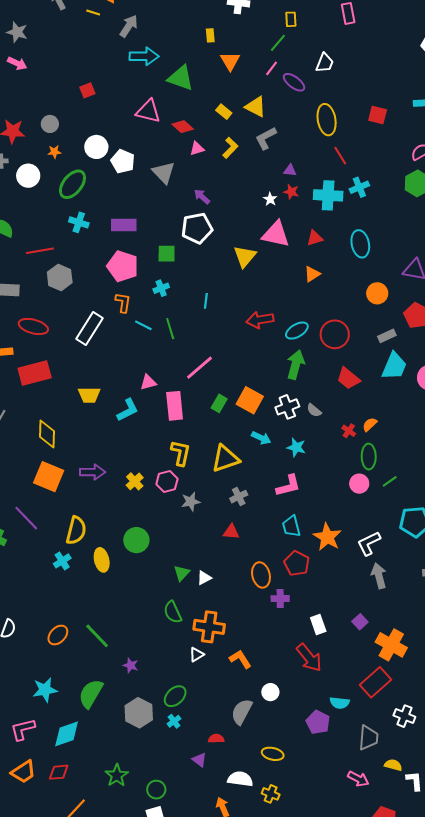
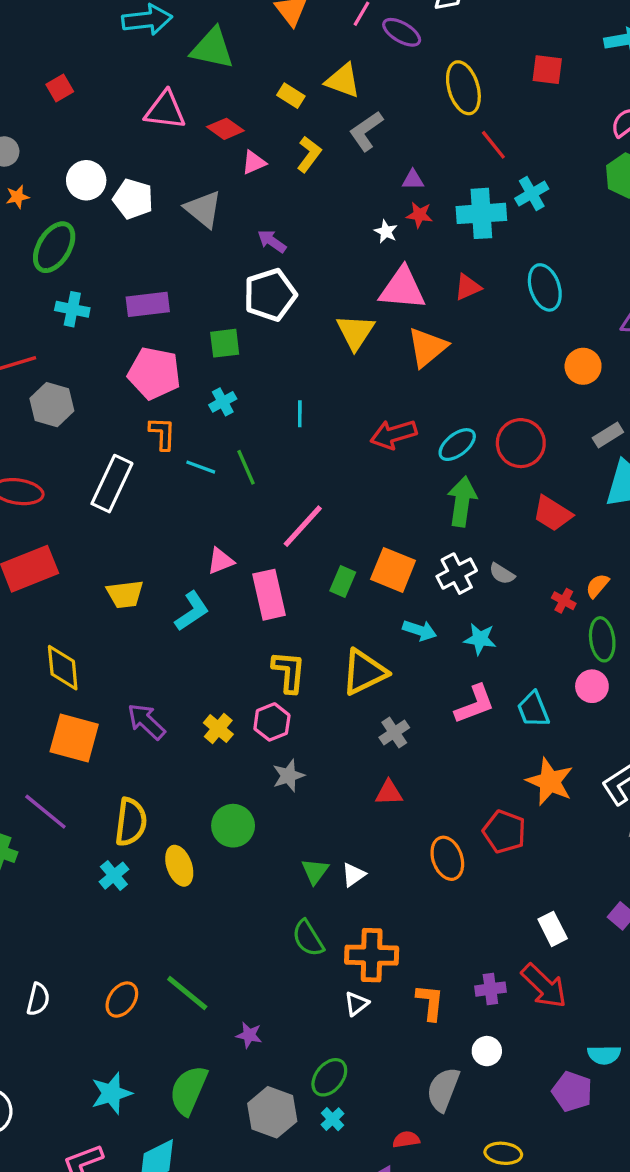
orange triangle: (312, 274) -> (427, 347), moved, size x1.5
purple arrow: (93, 472) -> (146, 722), turned -130
gray star: (191, 502) -> (288, 776), moved
cyan trapezoid: (291, 526) -> (533, 709), moved
purple cross: (280, 599) -> (490, 989), moved
orange L-shape: (240, 659) -> (430, 1002), turned 45

